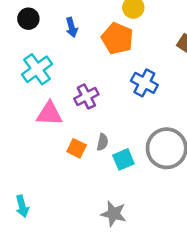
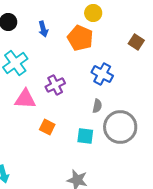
gray semicircle: (102, 142) -> (97, 106), moved
cyan square: (123, 159) -> (85, 136), turned 30

